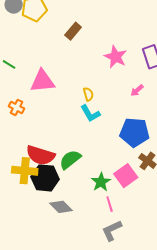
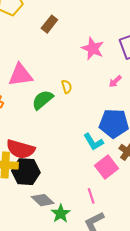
cyan L-shape: (90, 113) -> (93, 142), moved
green semicircle: (70, 160) -> (43, 100), moved
green star: (101, 182) -> (61, 214), moved

